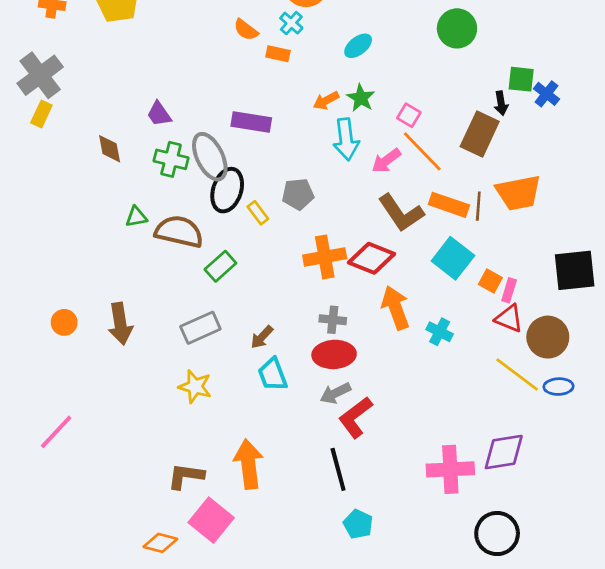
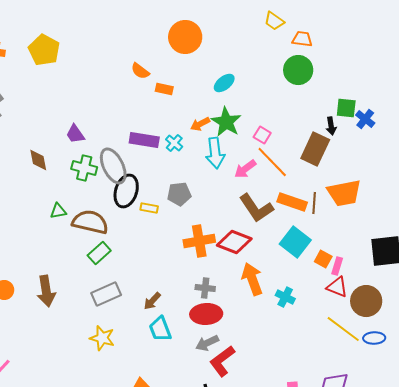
cyan cross: (291, 23) -> (174, 143), moved
green star: (361, 98) -> (226, 122), size x1.4
yellow rectangle: (258, 213) -> (149, 208), turned -42
green rectangle: (220, 266) -> (99, 253), moved

